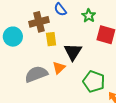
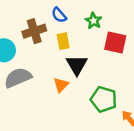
yellow rectangle: (51, 39) -> (63, 41), moved
gray semicircle: (36, 74) -> (18, 78), moved

